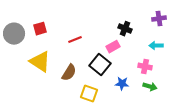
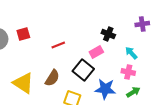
cyan arrow: (156, 46) -> (131, 53), moved, turned 48
yellow triangle: (40, 62) -> (23, 83), moved
blue star: (122, 84) -> (105, 89), size x1.5
green arrow: (150, 87) -> (133, 92), turned -48

